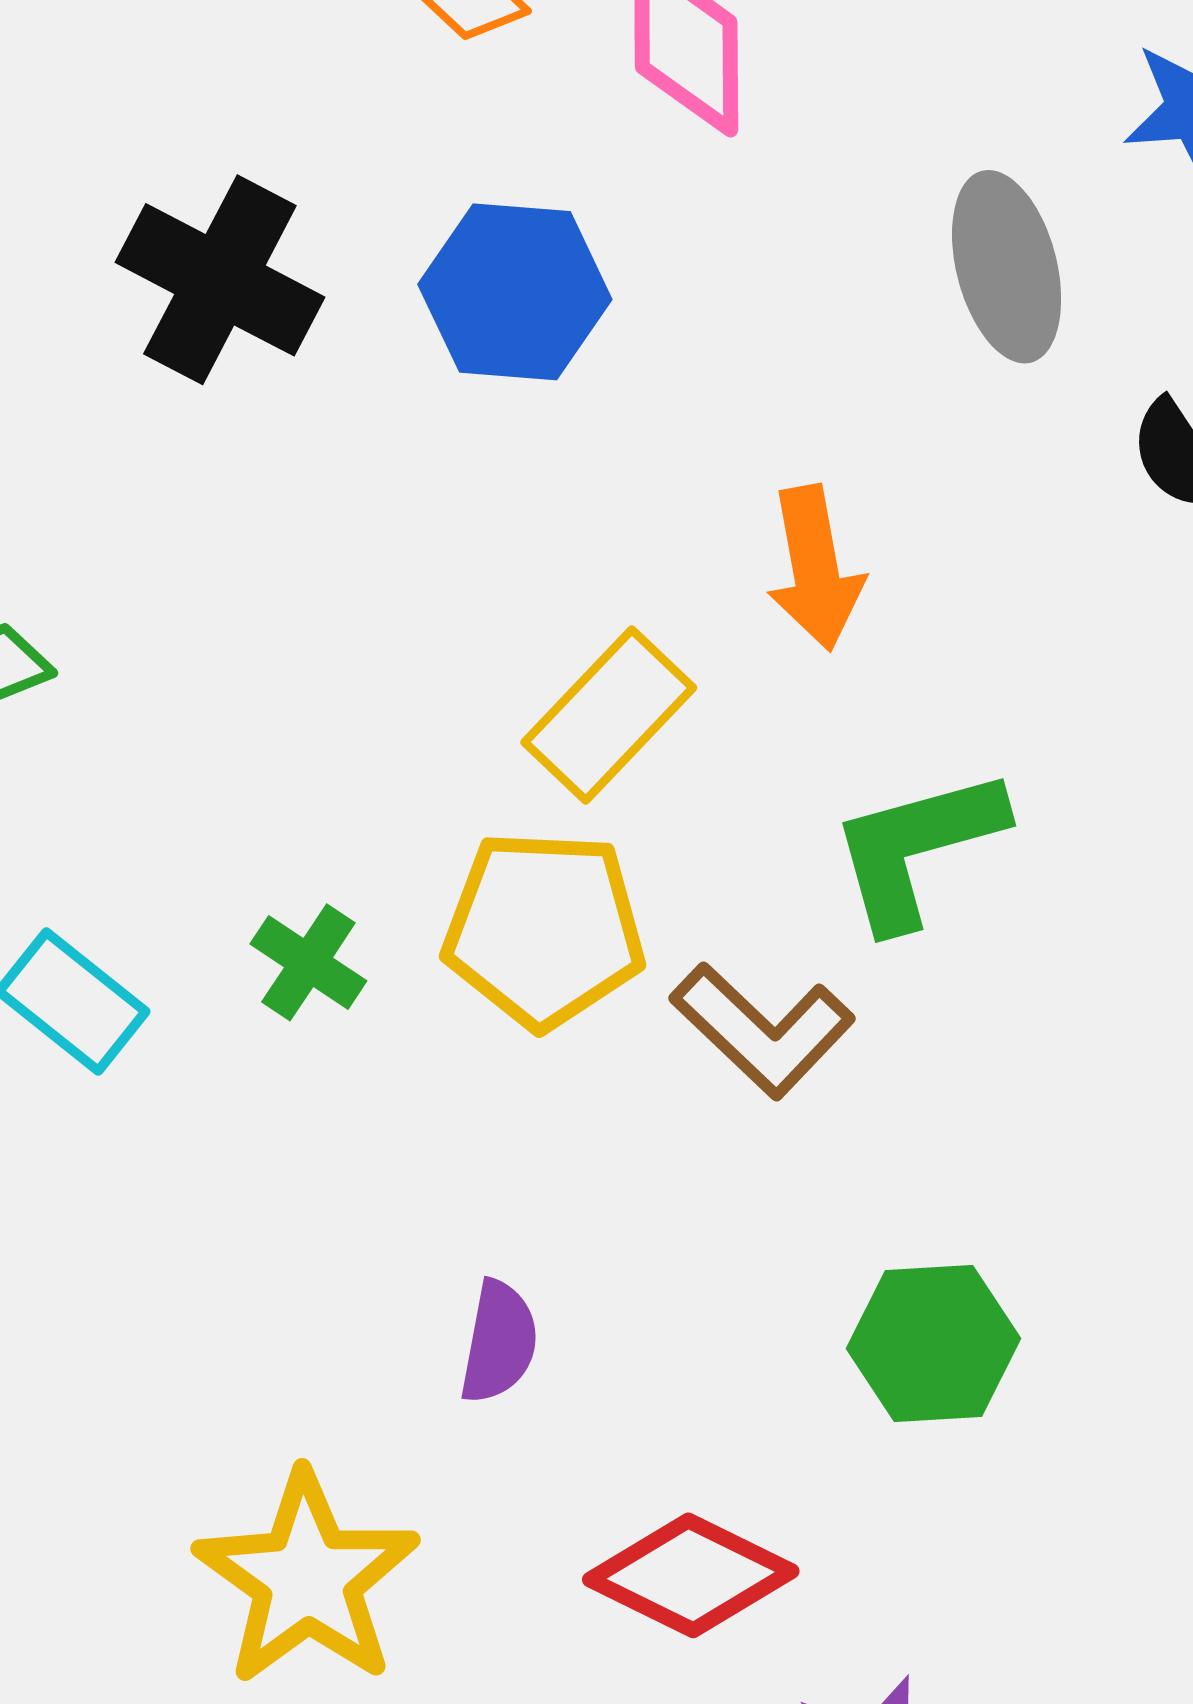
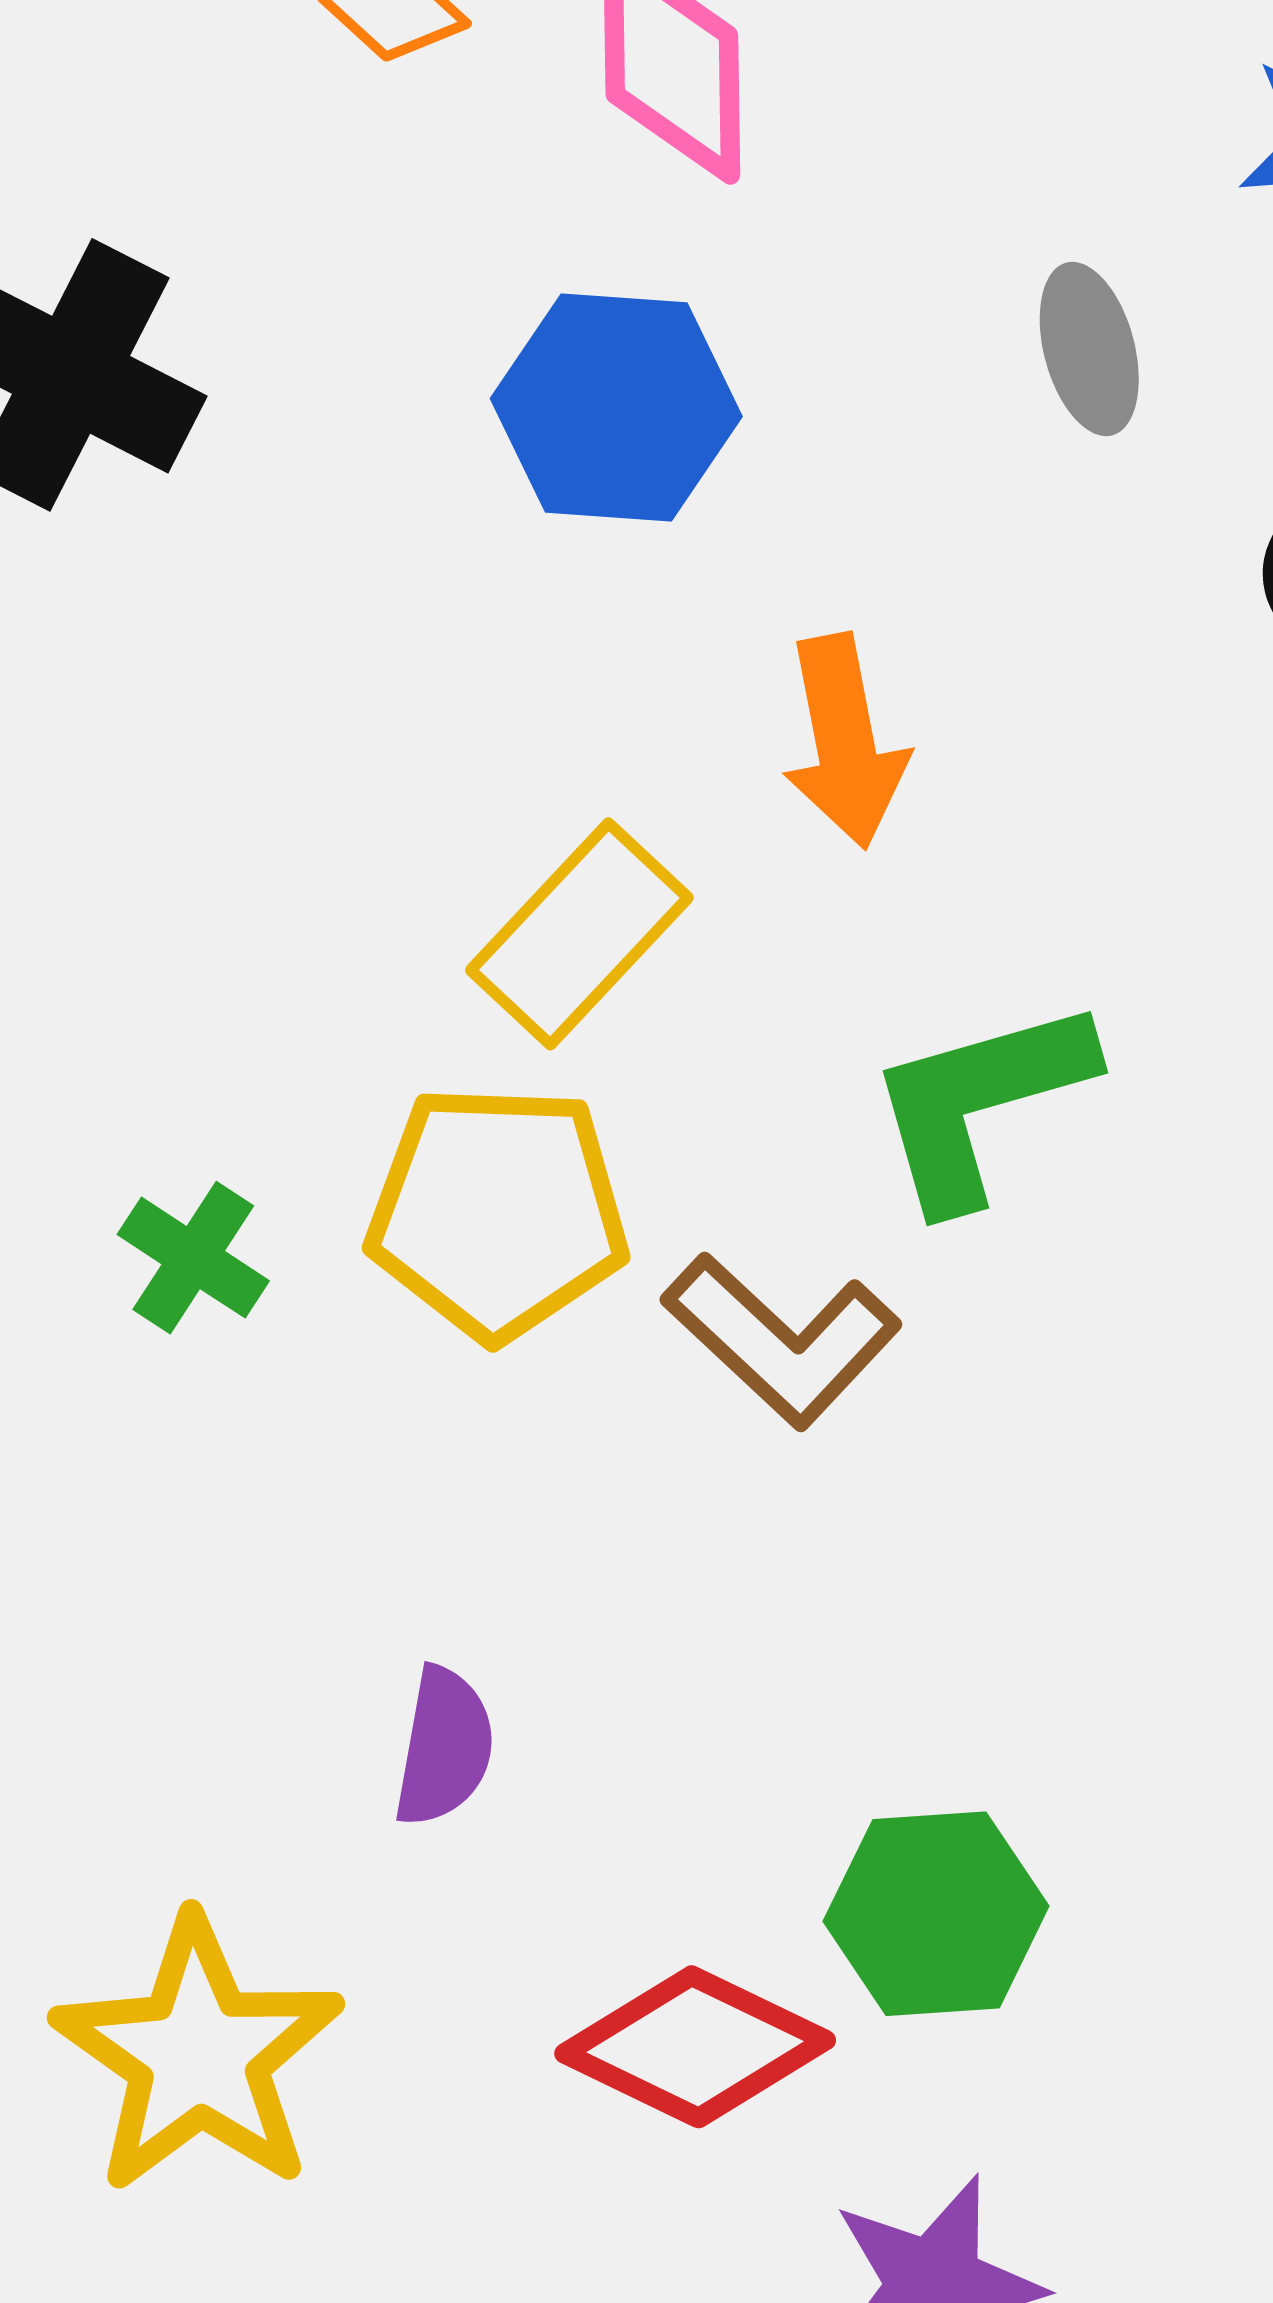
gray ellipse: (1007, 267) -> (1089, 349), size x0.7
blue hexagon: (515, 292) -> (616, 408), moved
green hexagon: (934, 1343) -> (936, 1914), moved

